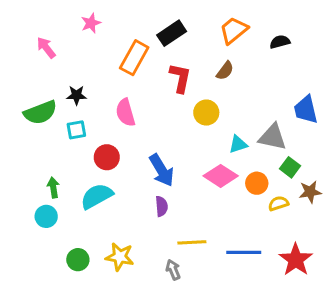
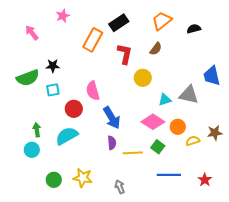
pink semicircle: (125, 113) -> (93, 91), moved
green square: (290, 167) -> (158, 147), moved
yellow line: (192, 242) -> (133, 153), moved
red star: (296, 260) -> (205, 180), size x0.6

